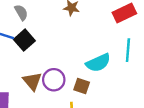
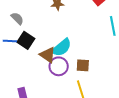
cyan semicircle: (98, 63) -> (62, 48), moved
brown triangle: (32, 81) -> (48, 55), moved

